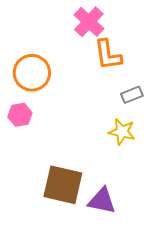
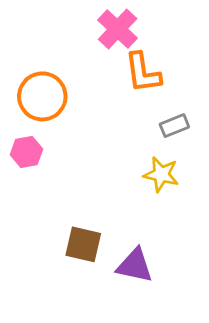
brown square: (63, 185) -> (83, 244), size x0.7

